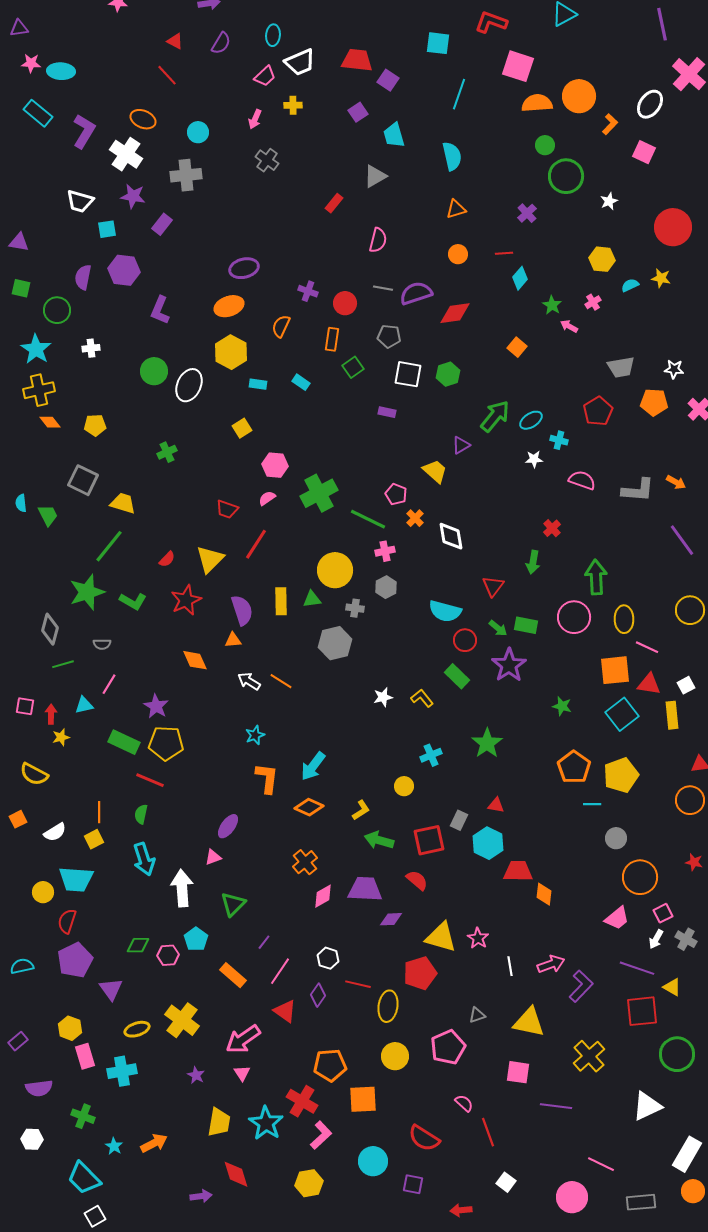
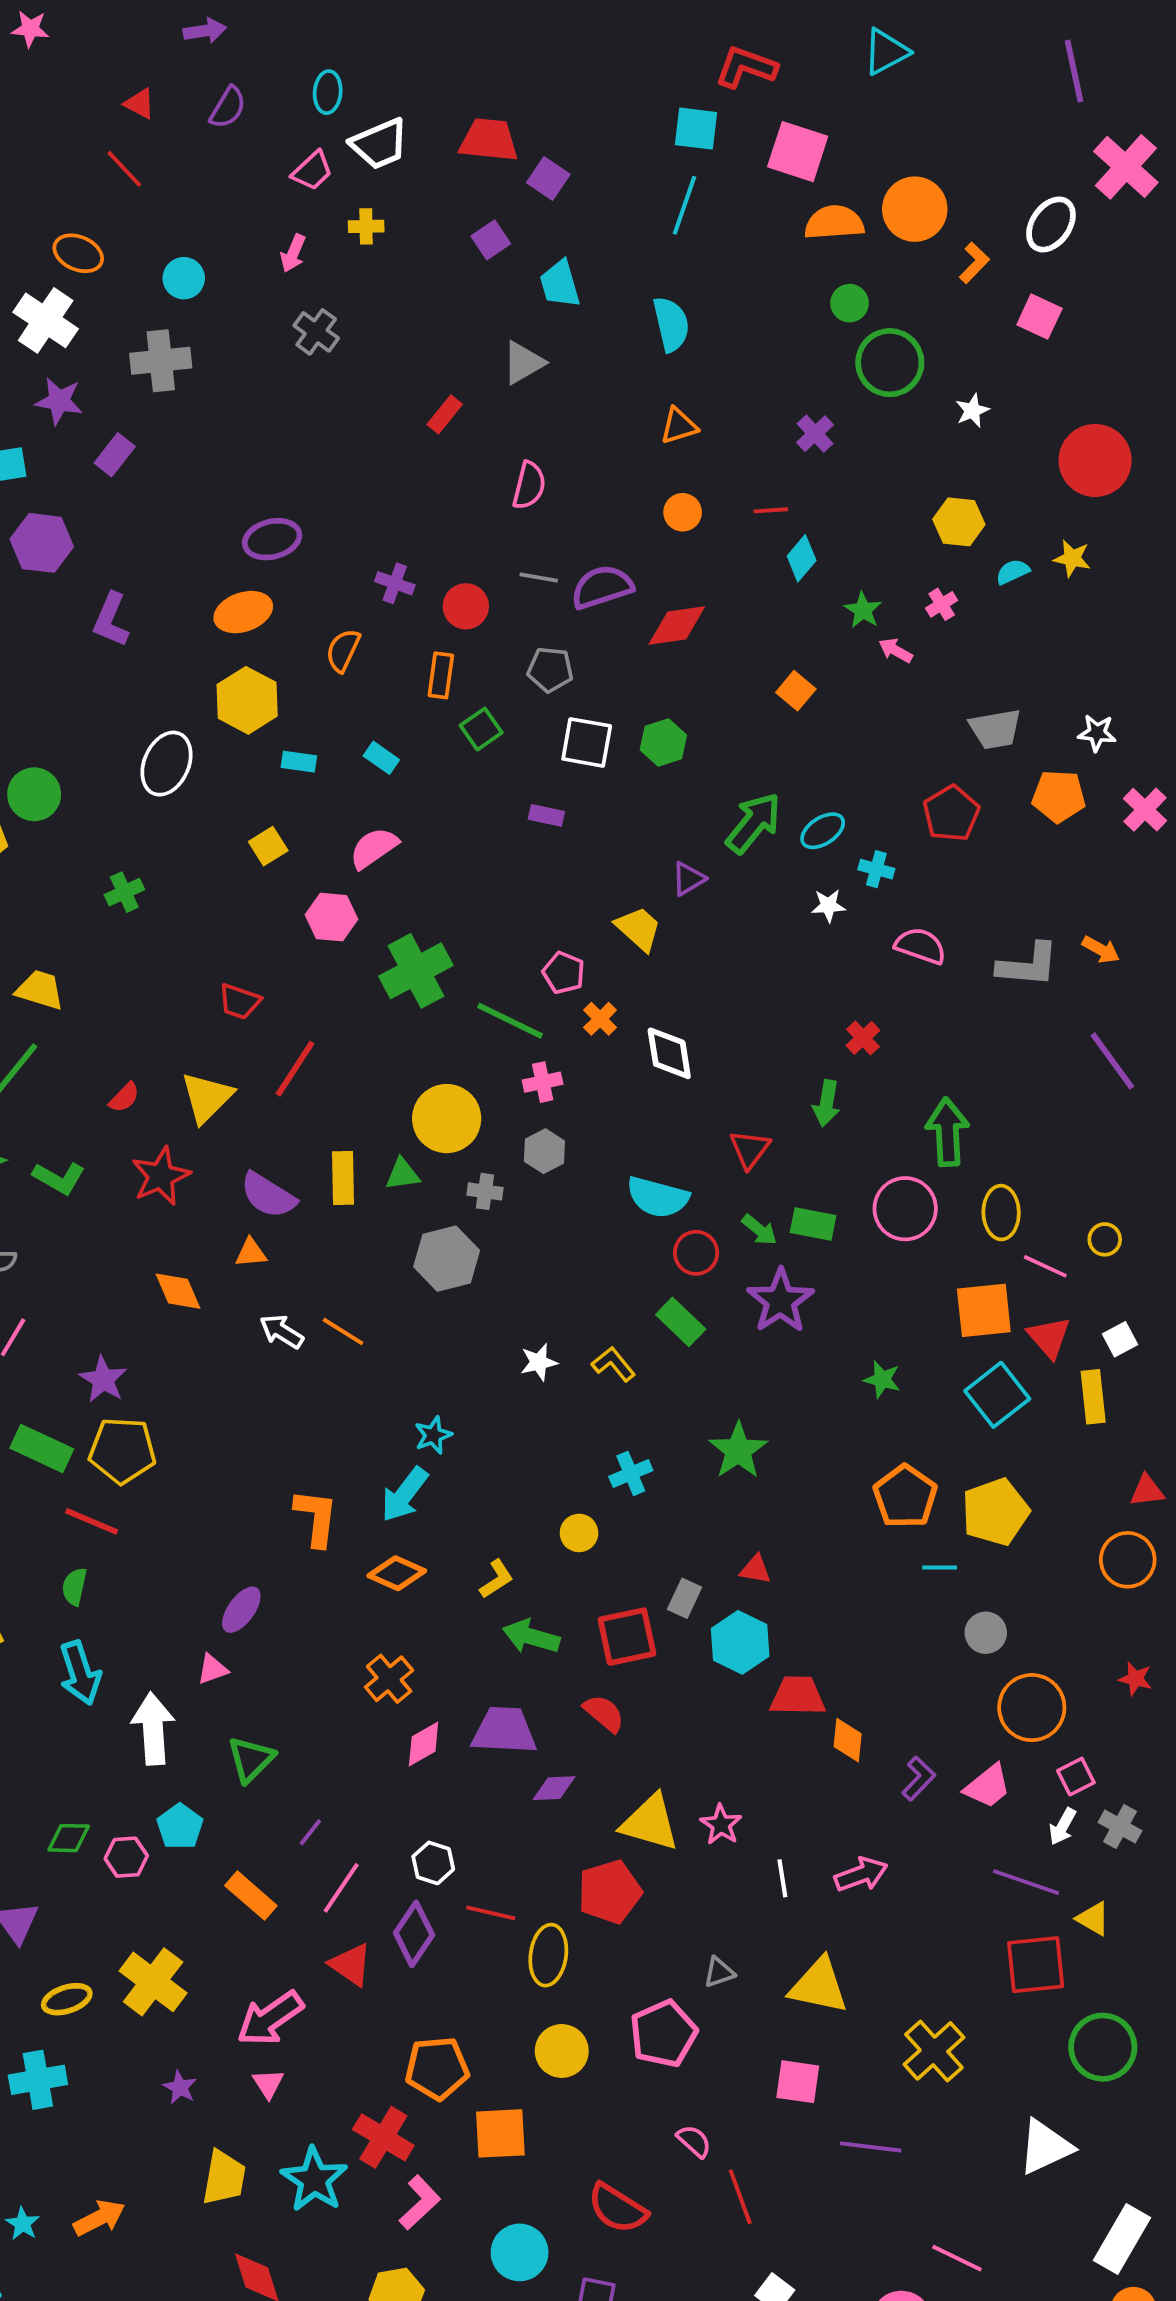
cyan square: (438, 43) -> (696, 129), moved
green circle: (154, 371) -> (34, 794), moved
pink semicircle: (267, 498) -> (374, 848), moved, size x1.5
purple semicircle: (242, 610) -> (268, 1195), turned 140
yellow circle: (690, 610) -> (1105, 1239), moved, size x0.6
red triangle: (649, 684) -> (1049, 1337), turned 40
cyan star: (255, 735) -> (433, 1435), moved
purple L-shape: (581, 986) -> (919, 1779), moved, size x0.7
purple diamond: (318, 995) -> (414, 1934), size x1.4

